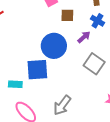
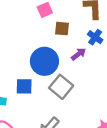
gray square: (94, 64) -> (61, 87), moved
blue square: (37, 70) -> (24, 86), size x0.7

